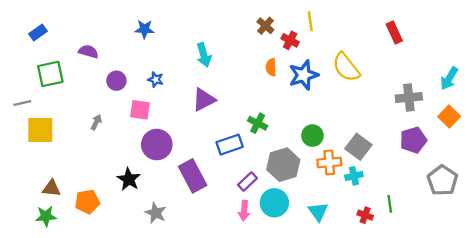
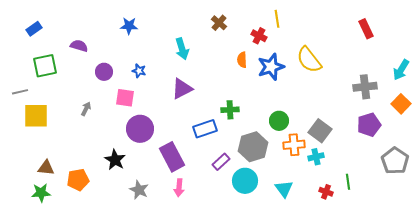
brown cross: (265, 26) -> (219, 23), moved
red rectangle: (394, 32) -> (366, 29), moved
green cross: (258, 123) -> (230, 110), turned -30
pink arrow: (244, 211) -> (179, 188), moved

